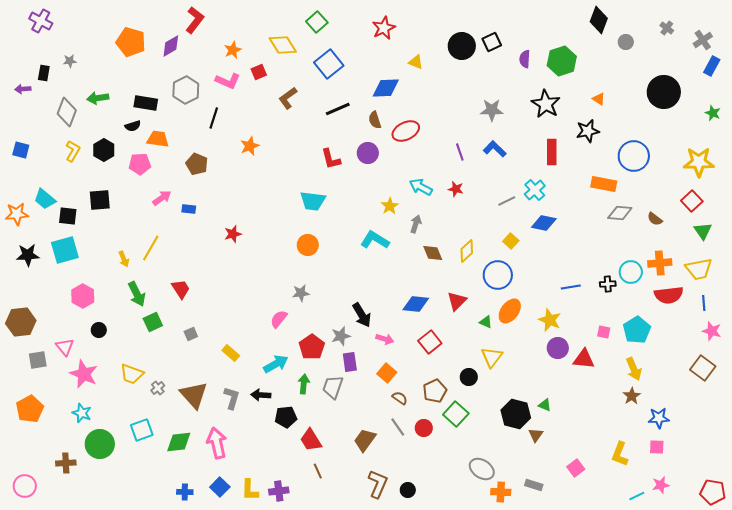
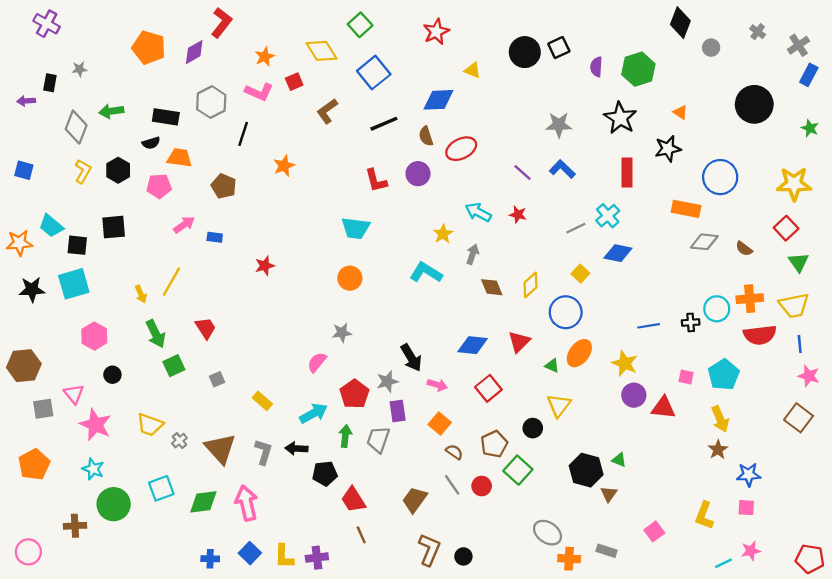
purple line: (460, 152) -> (523, 173), turned -30

